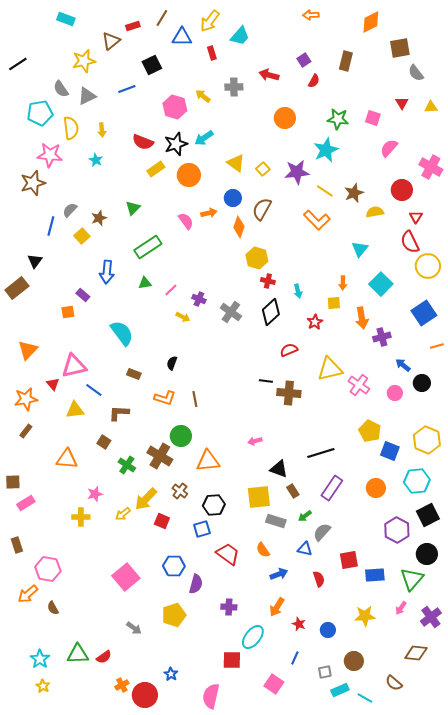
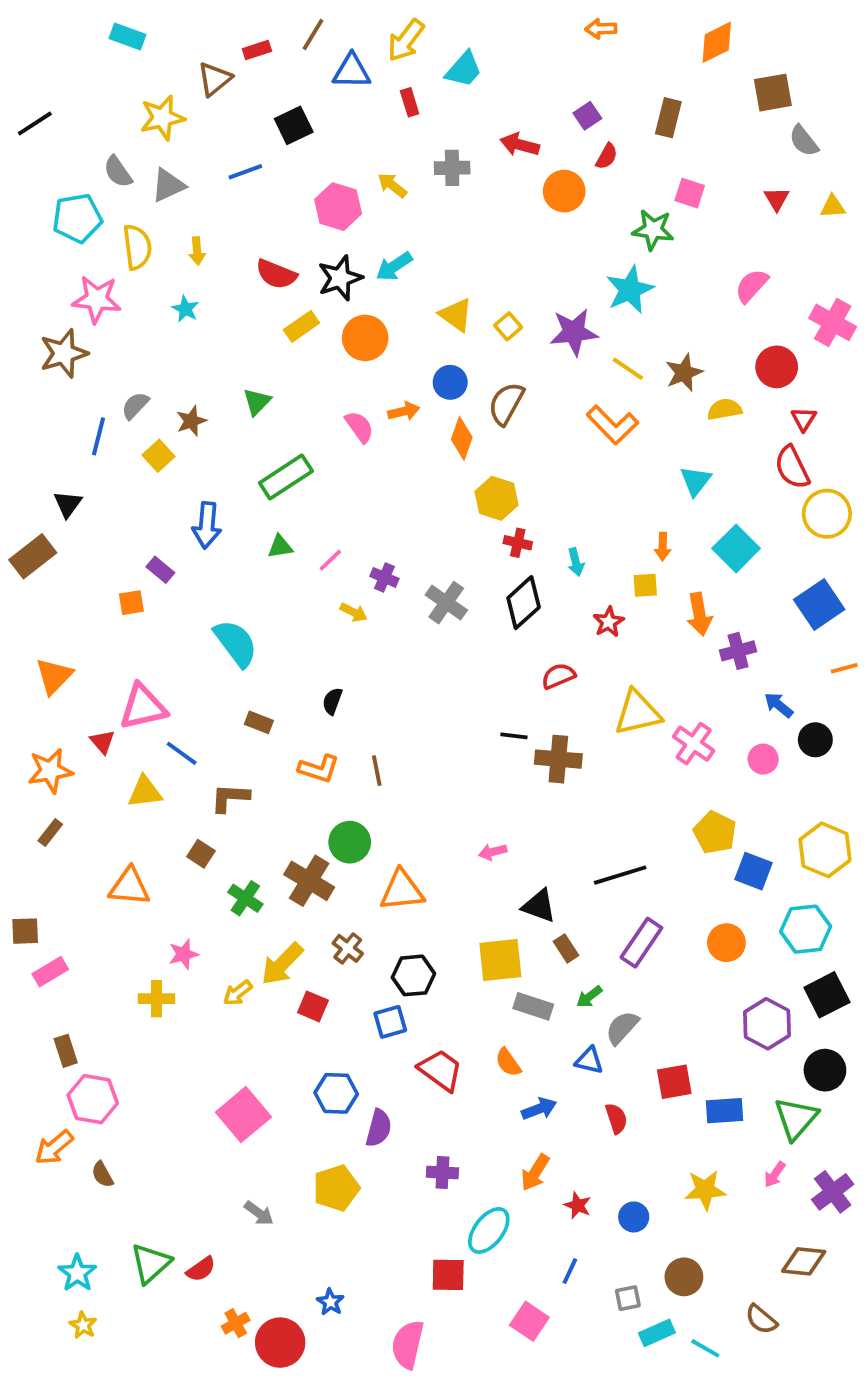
orange circle: (285, 118) -> (564, 191), moved
pink square: (373, 118) -> (690, 193), moved
brown rectangle: (17, 545) -> (66, 1051), moved
green triangle: (78, 654) -> (151, 1263), turned -40

